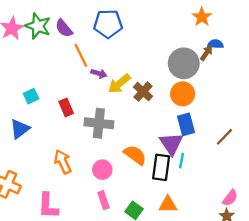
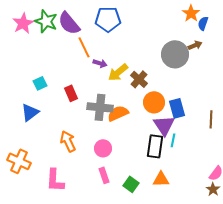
purple semicircle: (64, 28) -> (69, 23), size x1.4
blue semicircle: (215, 44) -> (203, 23), moved, turned -72
brown arrow: (206, 53) -> (195, 45), turned 32
orange circle: (183, 94) -> (154, 102), moved
brown line: (224, 137) -> (211, 119), turned -42
orange semicircle: (135, 155) -> (118, 113), moved, turned -60

